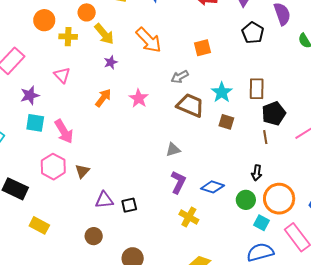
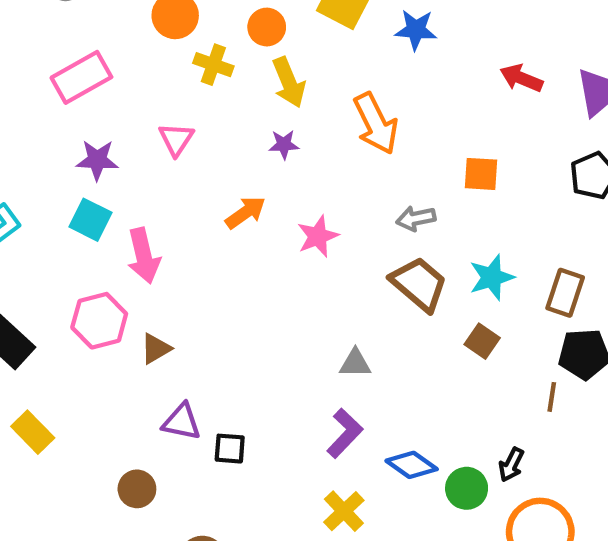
green circle: (246, 200) -> (467, 488), moved

